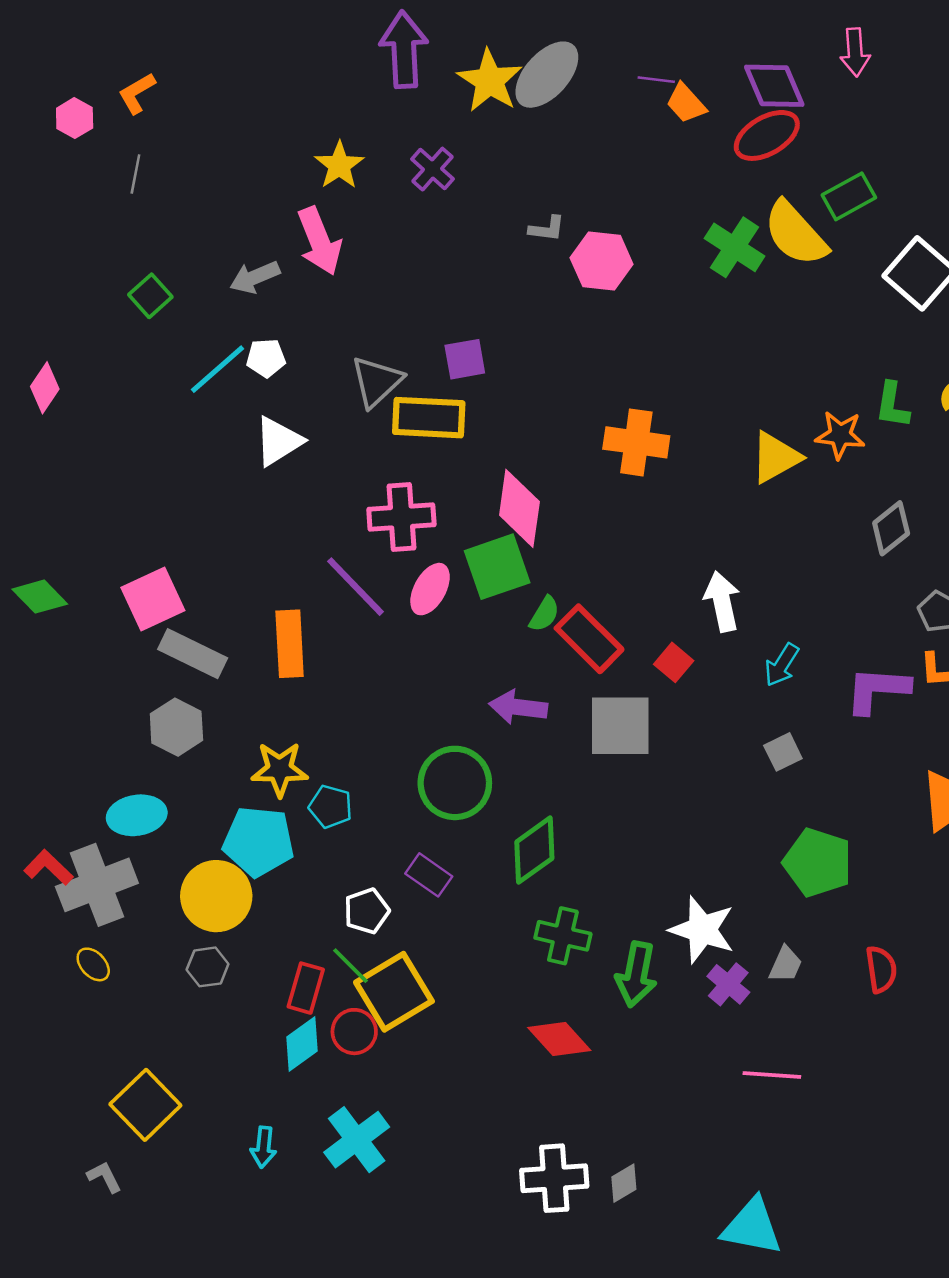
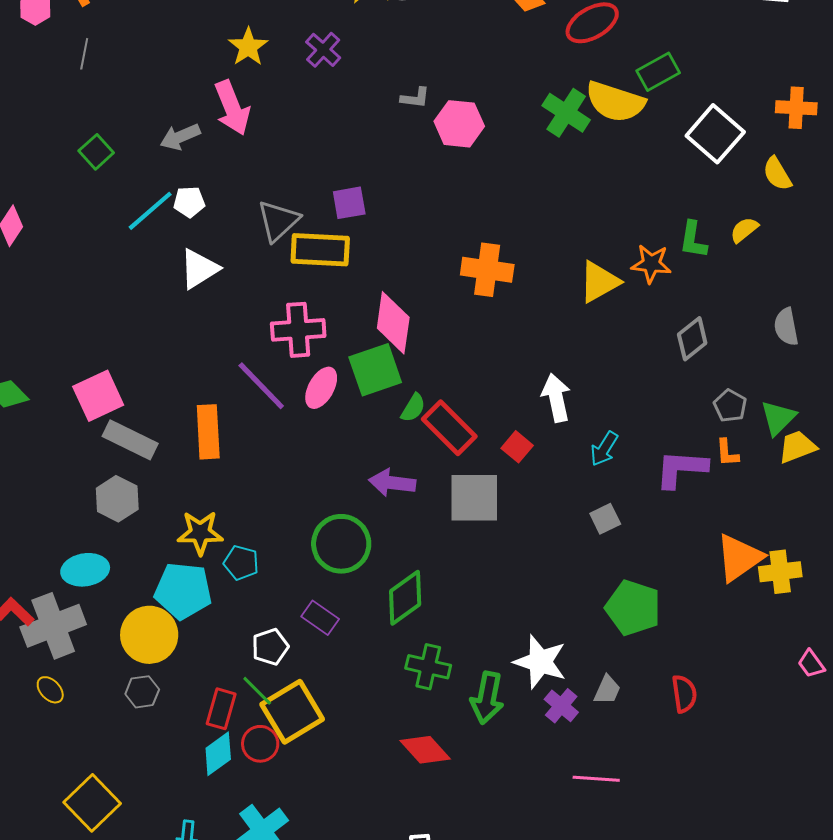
yellow semicircle: (795, 234) -> (615, 102), turned -30

